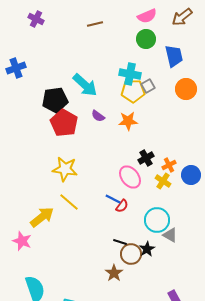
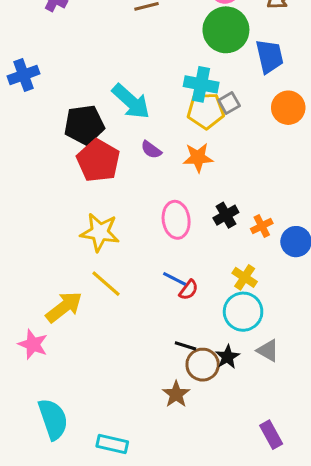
green circle: (146, 39) -> (226, 30), size x1.5
pink ellipse: (130, 177) -> (176, 220), moved, turned 30
yellow cross: (163, 181) -> (245, 277), moved
gray triangle: (170, 235) -> (268, 351), moved

